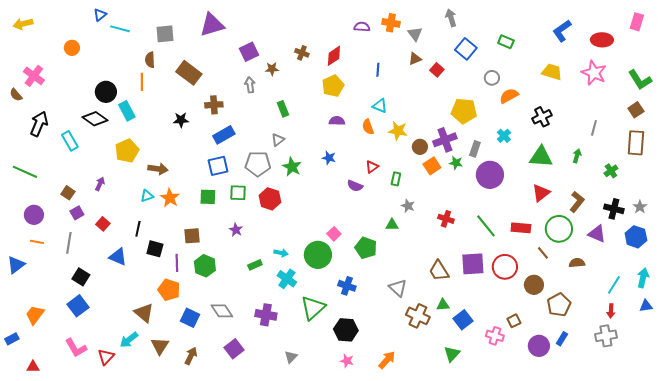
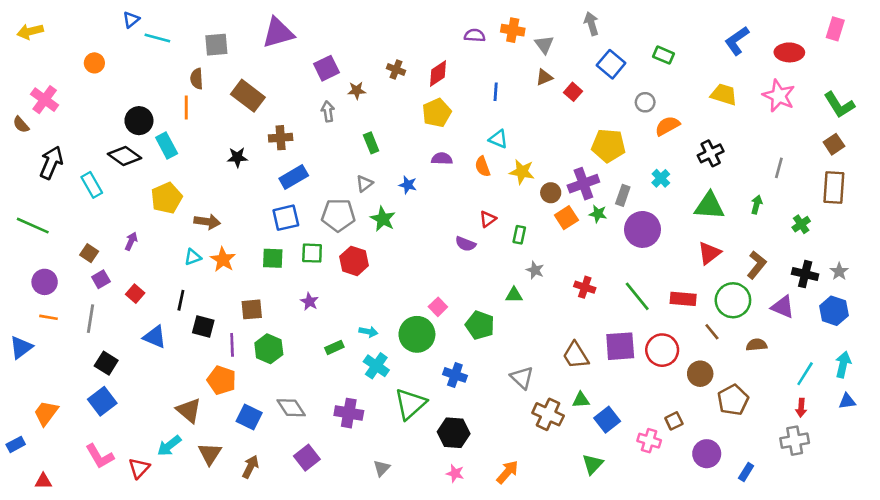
blue star: (329, 158) -> (408, 185), moved
blue rectangle: (562, 339) -> (746, 472), moved

